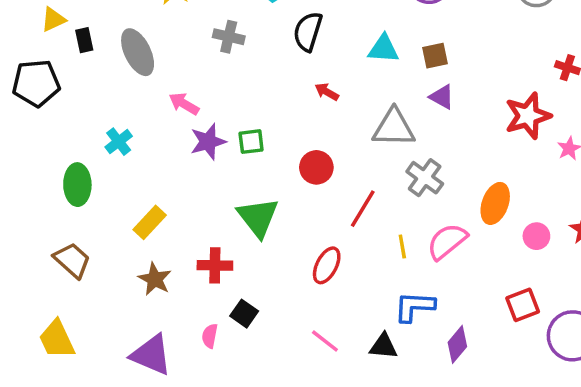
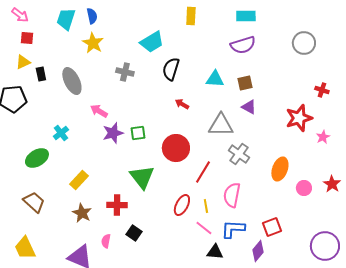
red circle: (316, 167) -> (176, 148), size x1.4
green ellipse: (77, 185) -> (37, 158), turned 60
pink semicircle: (447, 241) -> (232, 195), moved, turned -40
yellow line: (402, 246) -> (206, 206), moved
red square: (523, 305) -> (272, 227), moved
pink semicircle: (210, 336) -> (106, 241), moved
pink line: (325, 341) -> (204, 228), moved

